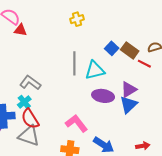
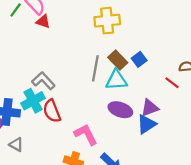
yellow cross: (77, 19) -> (107, 21), size x1.6
brown rectangle: (130, 50) -> (118, 60), moved
cyan cross: (24, 102) -> (33, 101), size x1.5
red semicircle: (30, 119) -> (52, 111), moved
gray triangle: (29, 136) -> (16, 145), moved, size x0.6

